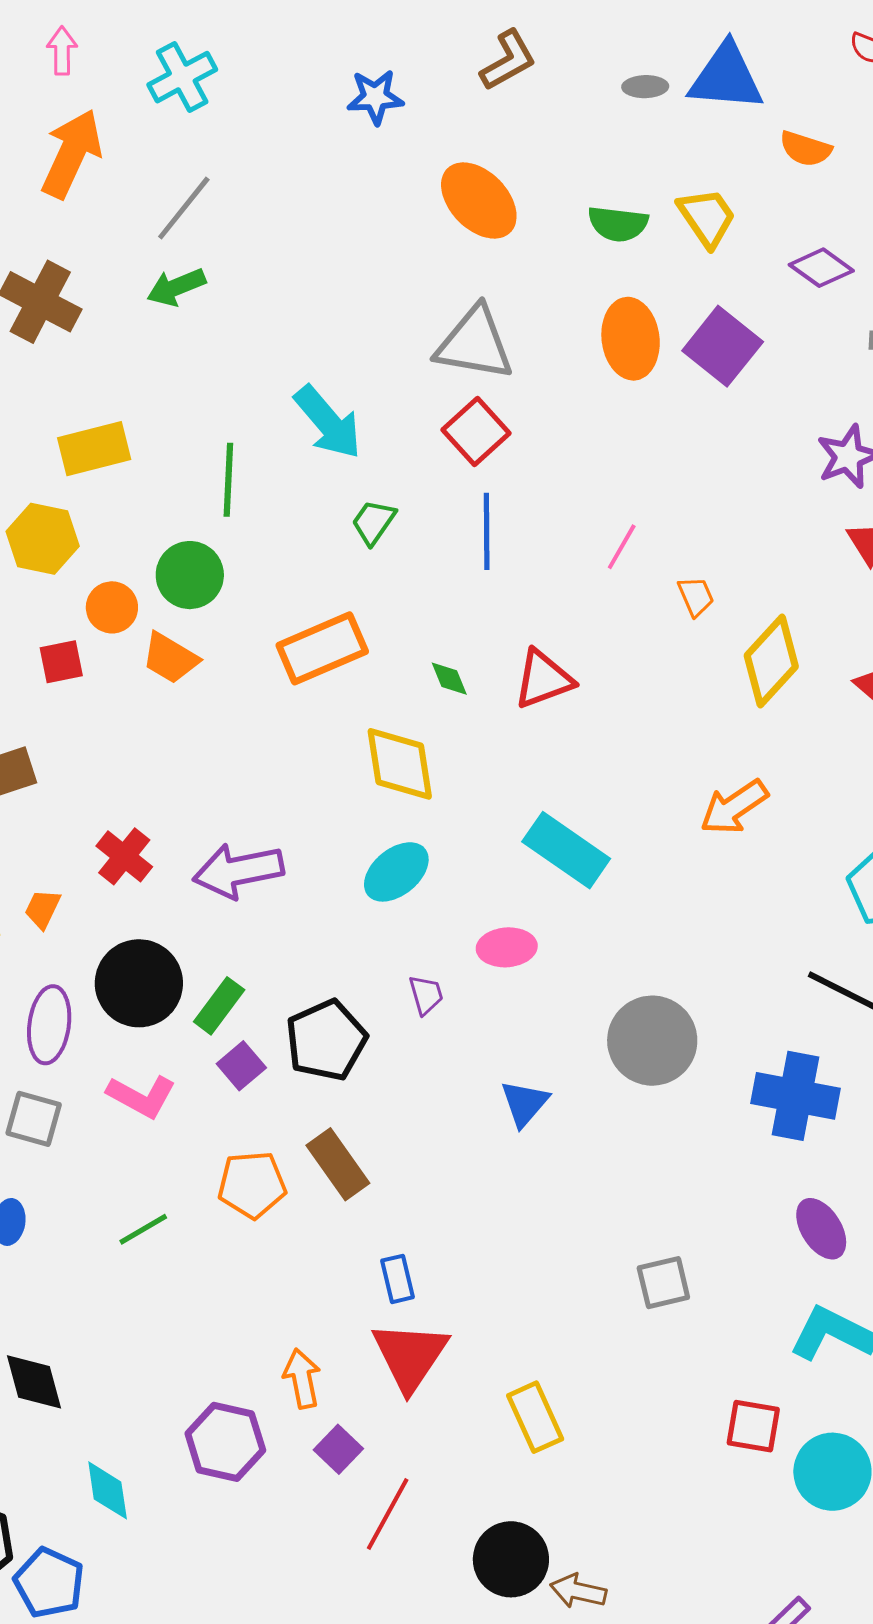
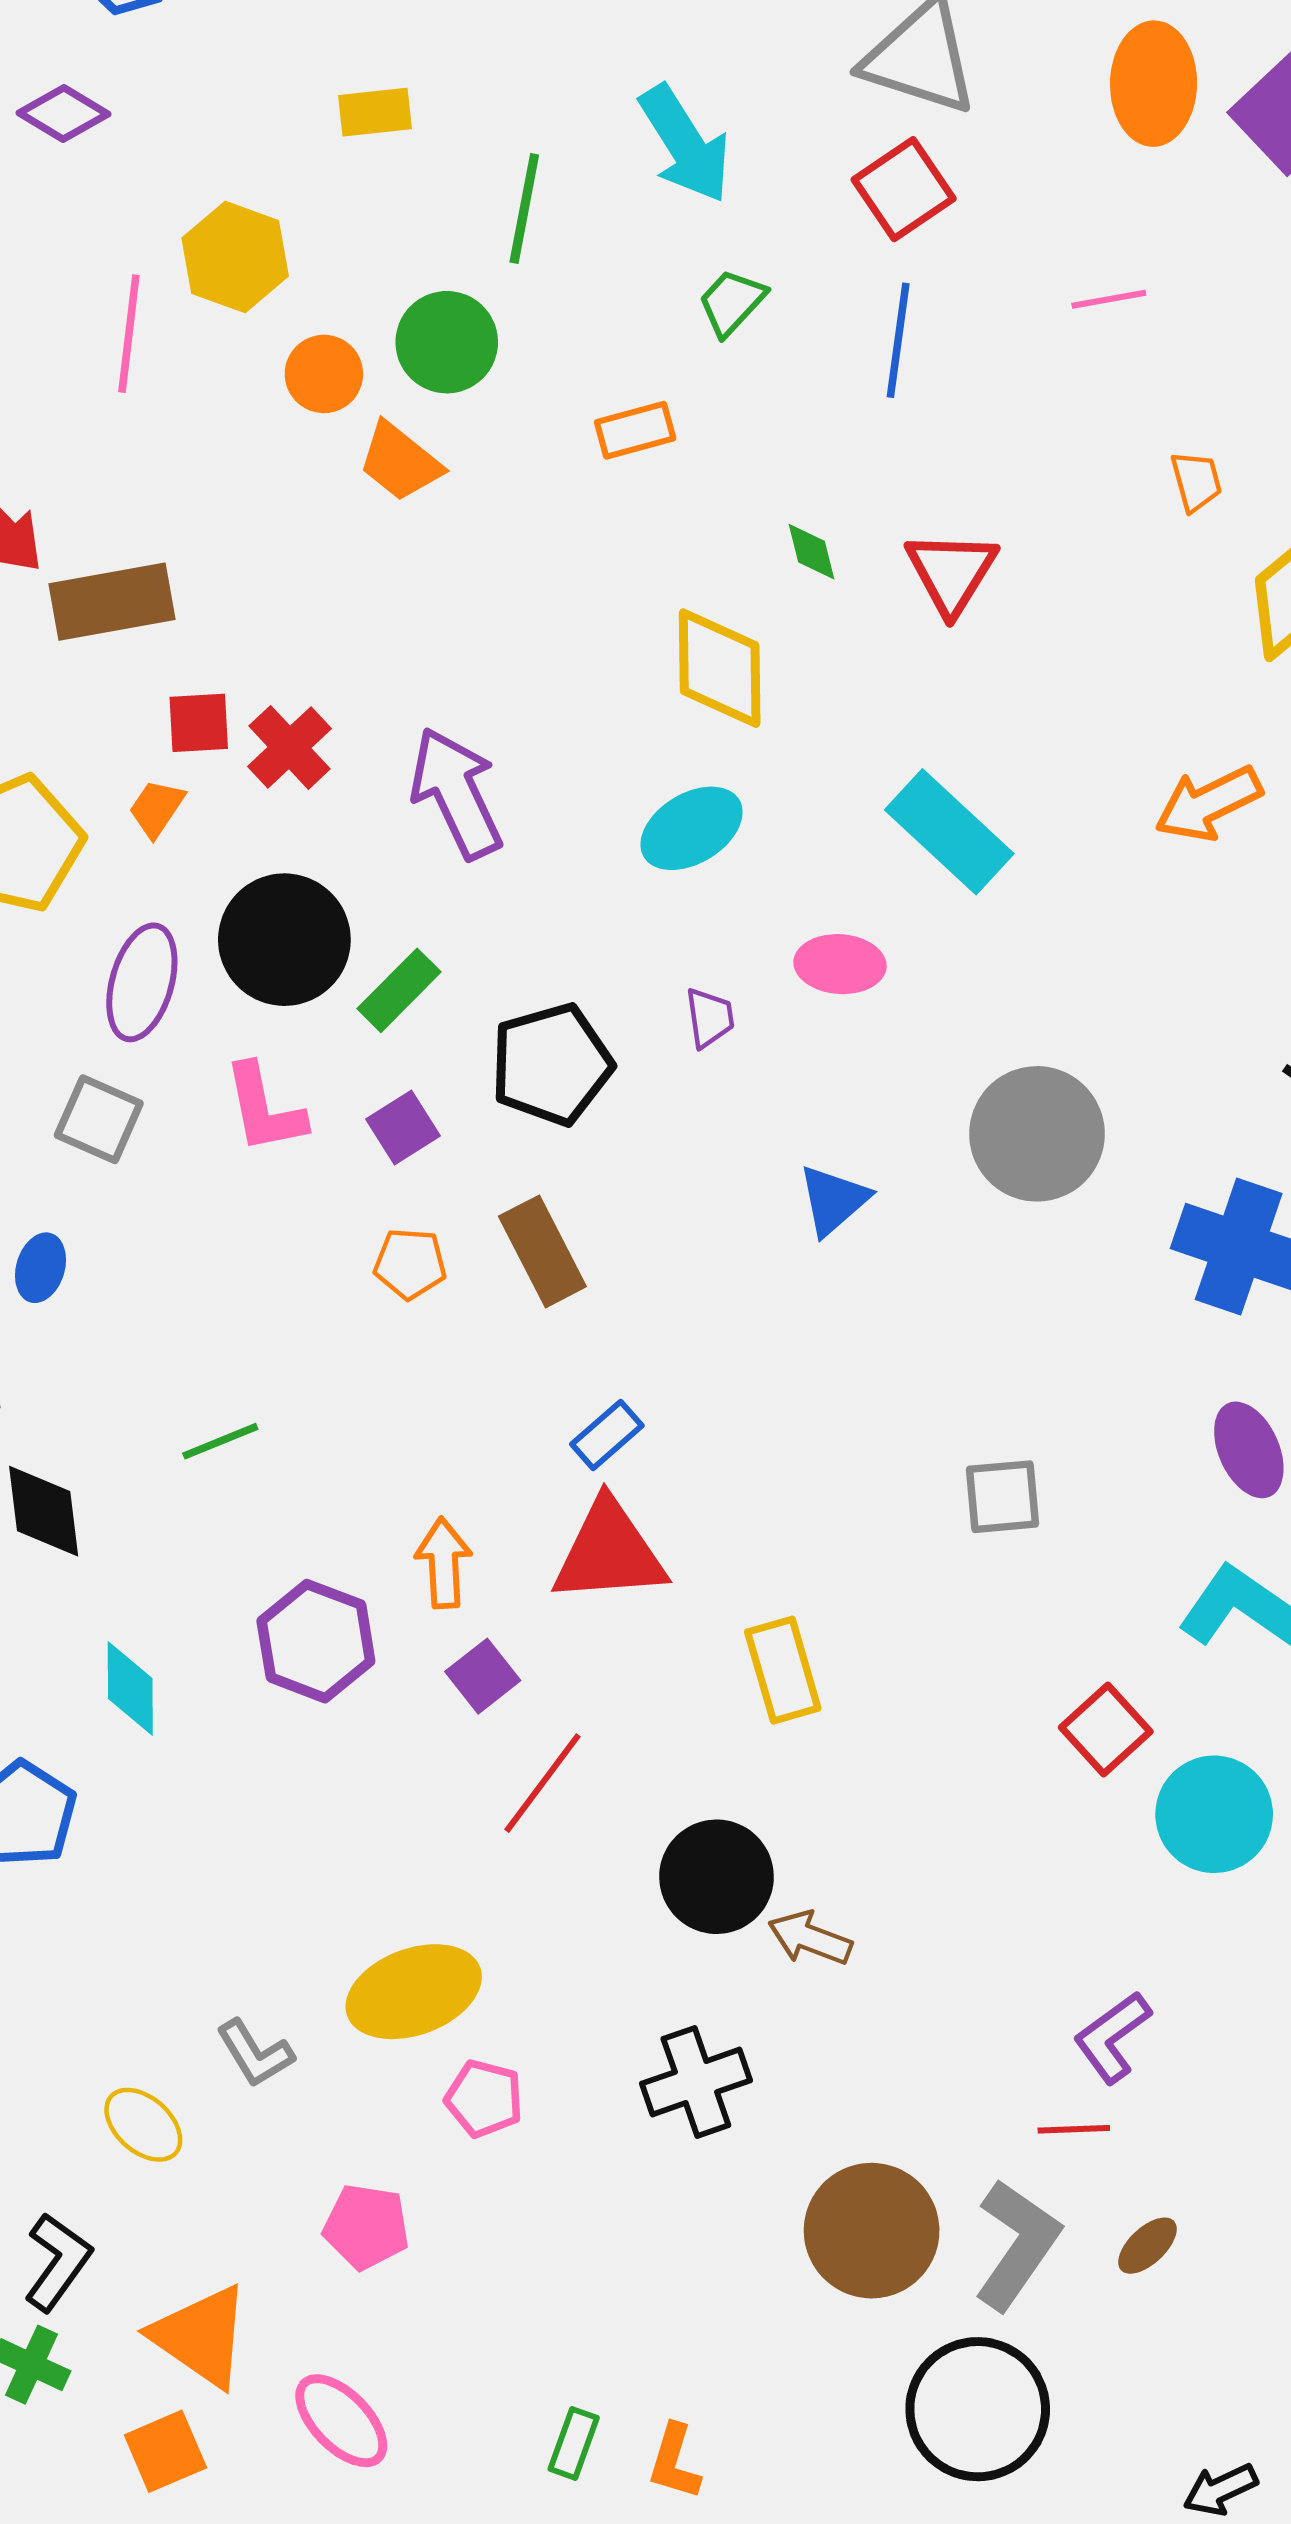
yellow rectangle: (94, 449) -> (375, 112), moved, size x0.7
pink line: (622, 547) -> (1109, 299), moved, turned 42
orange rectangle: (322, 648) -> (635, 430), moved, size x0.6
red square: (61, 662) -> (199, 723), moved
red triangle: (543, 679) -> (951, 572), turned -46
purple arrow: (238, 871) -> (456, 793), turned 68
purple square: (241, 1066) -> (403, 1128), moved
pink L-shape: (142, 1096) -> (264, 1109), turned 42
orange pentagon: (252, 1185) -> (410, 1264), size x0.7
green line: (143, 1229) -> (220, 1441), moved
blue rectangle: (397, 1279) -> (607, 1435), turned 54
red triangle: (410, 1356) -> (609, 1552), turned 44
red square: (753, 1426) -> (1106, 1730), turned 30

